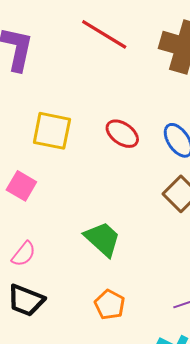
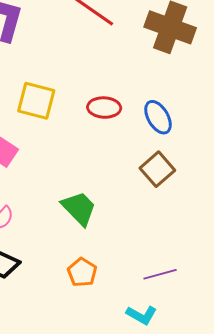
red ellipse: (122, 134) -> (104, 108), turned -36

